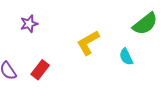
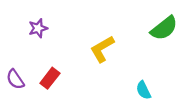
cyan semicircle: (126, 57) -> (143, 90), moved

